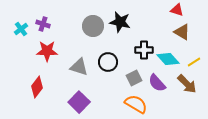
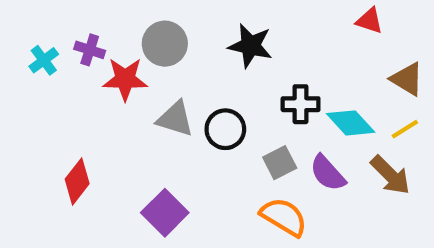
gray circle: (93, 26) -> (165, 44), moved
brown triangle: (182, 32) -> (407, 79), moved
red star: (47, 51) -> (125, 79), moved
gray triangle: (79, 67) -> (175, 119), moved

